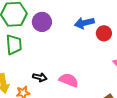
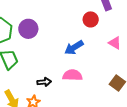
blue arrow: (84, 23) -> (74, 48), moved

